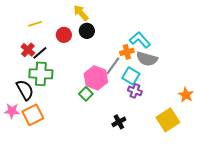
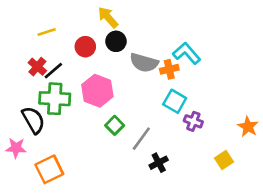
gray semicircle: (147, 59) -> (144, 63), moved
gray line: (113, 66) -> (141, 139), moved
pink hexagon: (96, 78) -> (97, 91), moved
purple cross: (135, 91) -> (193, 121), moved
orange square: (33, 115) -> (49, 169), moved
yellow square: (168, 120) -> (224, 160), size x0.6

